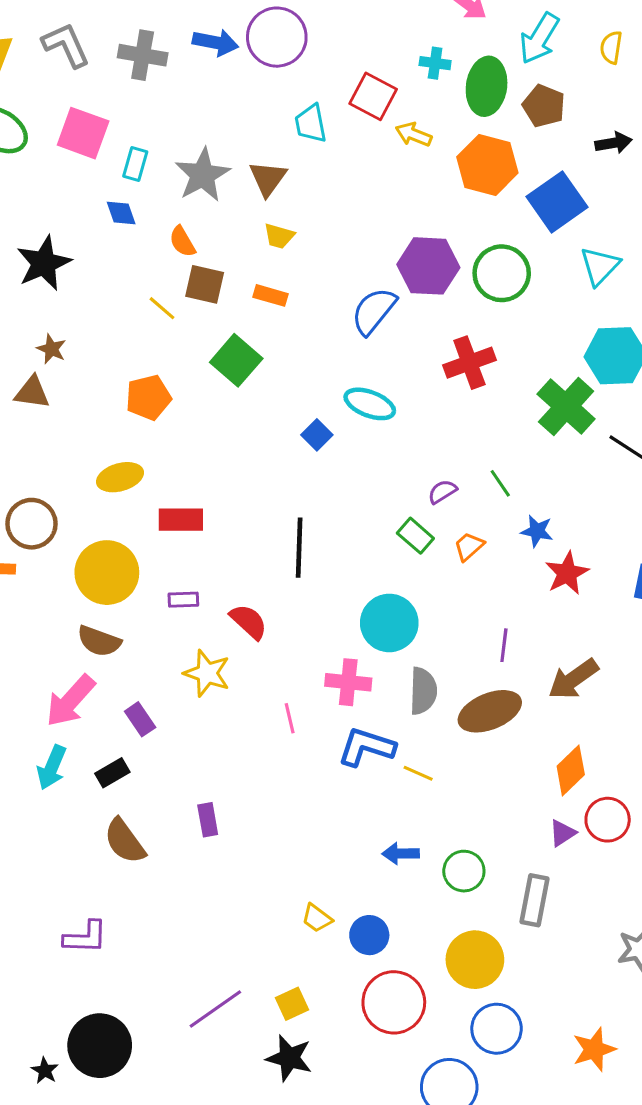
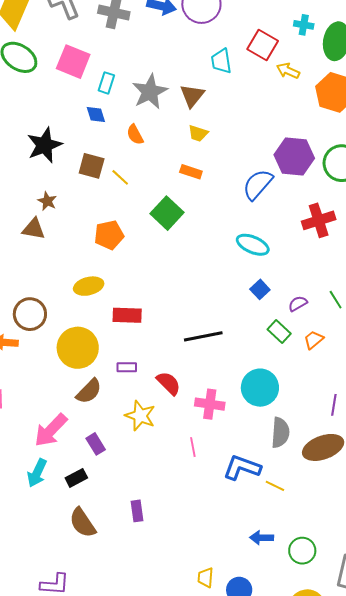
brown square: (205, 284) -> (92, 166), moved
blue square: (317, 435) -> (260, 289), moved
black line: (299, 548) -> (203, 336), turned 75
brown semicircle: (99, 641) -> (89, 391), moved, turned -68
pink cross: (348, 682) -> (210, 404), moved
yellow trapezoid: (317, 918) -> (205, 578), turned 55

